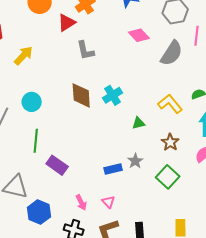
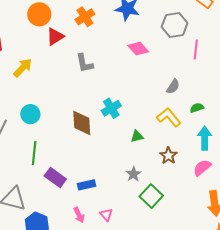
red triangle: (67, 23) -> (55, 37), moved
gray semicircle: (172, 53) -> (173, 87), moved, size x0.6
brown diamond: (81, 95) -> (82, 123), moved
blue rectangle: (113, 169) -> (86, 185), moved
green square: (168, 177) -> (151, 196), moved

